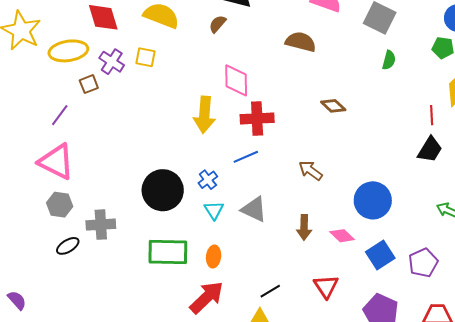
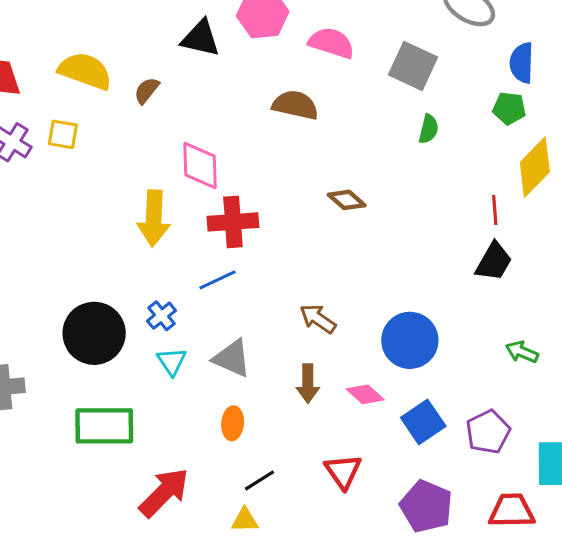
brown semicircle: (217, 24) -> (147, 90), moved
brown arrow: (310, 170) -> (318, 319), moved
orange ellipse: (214, 257) -> (233, 423), moved

